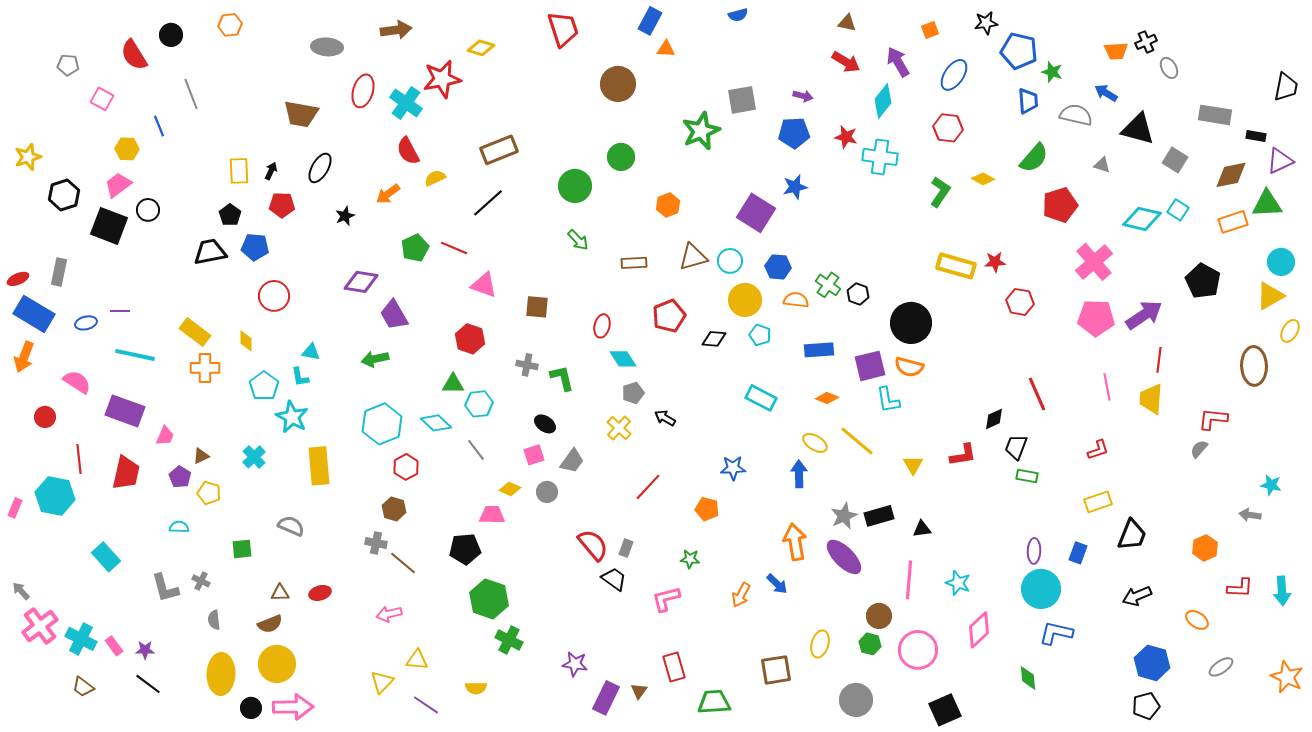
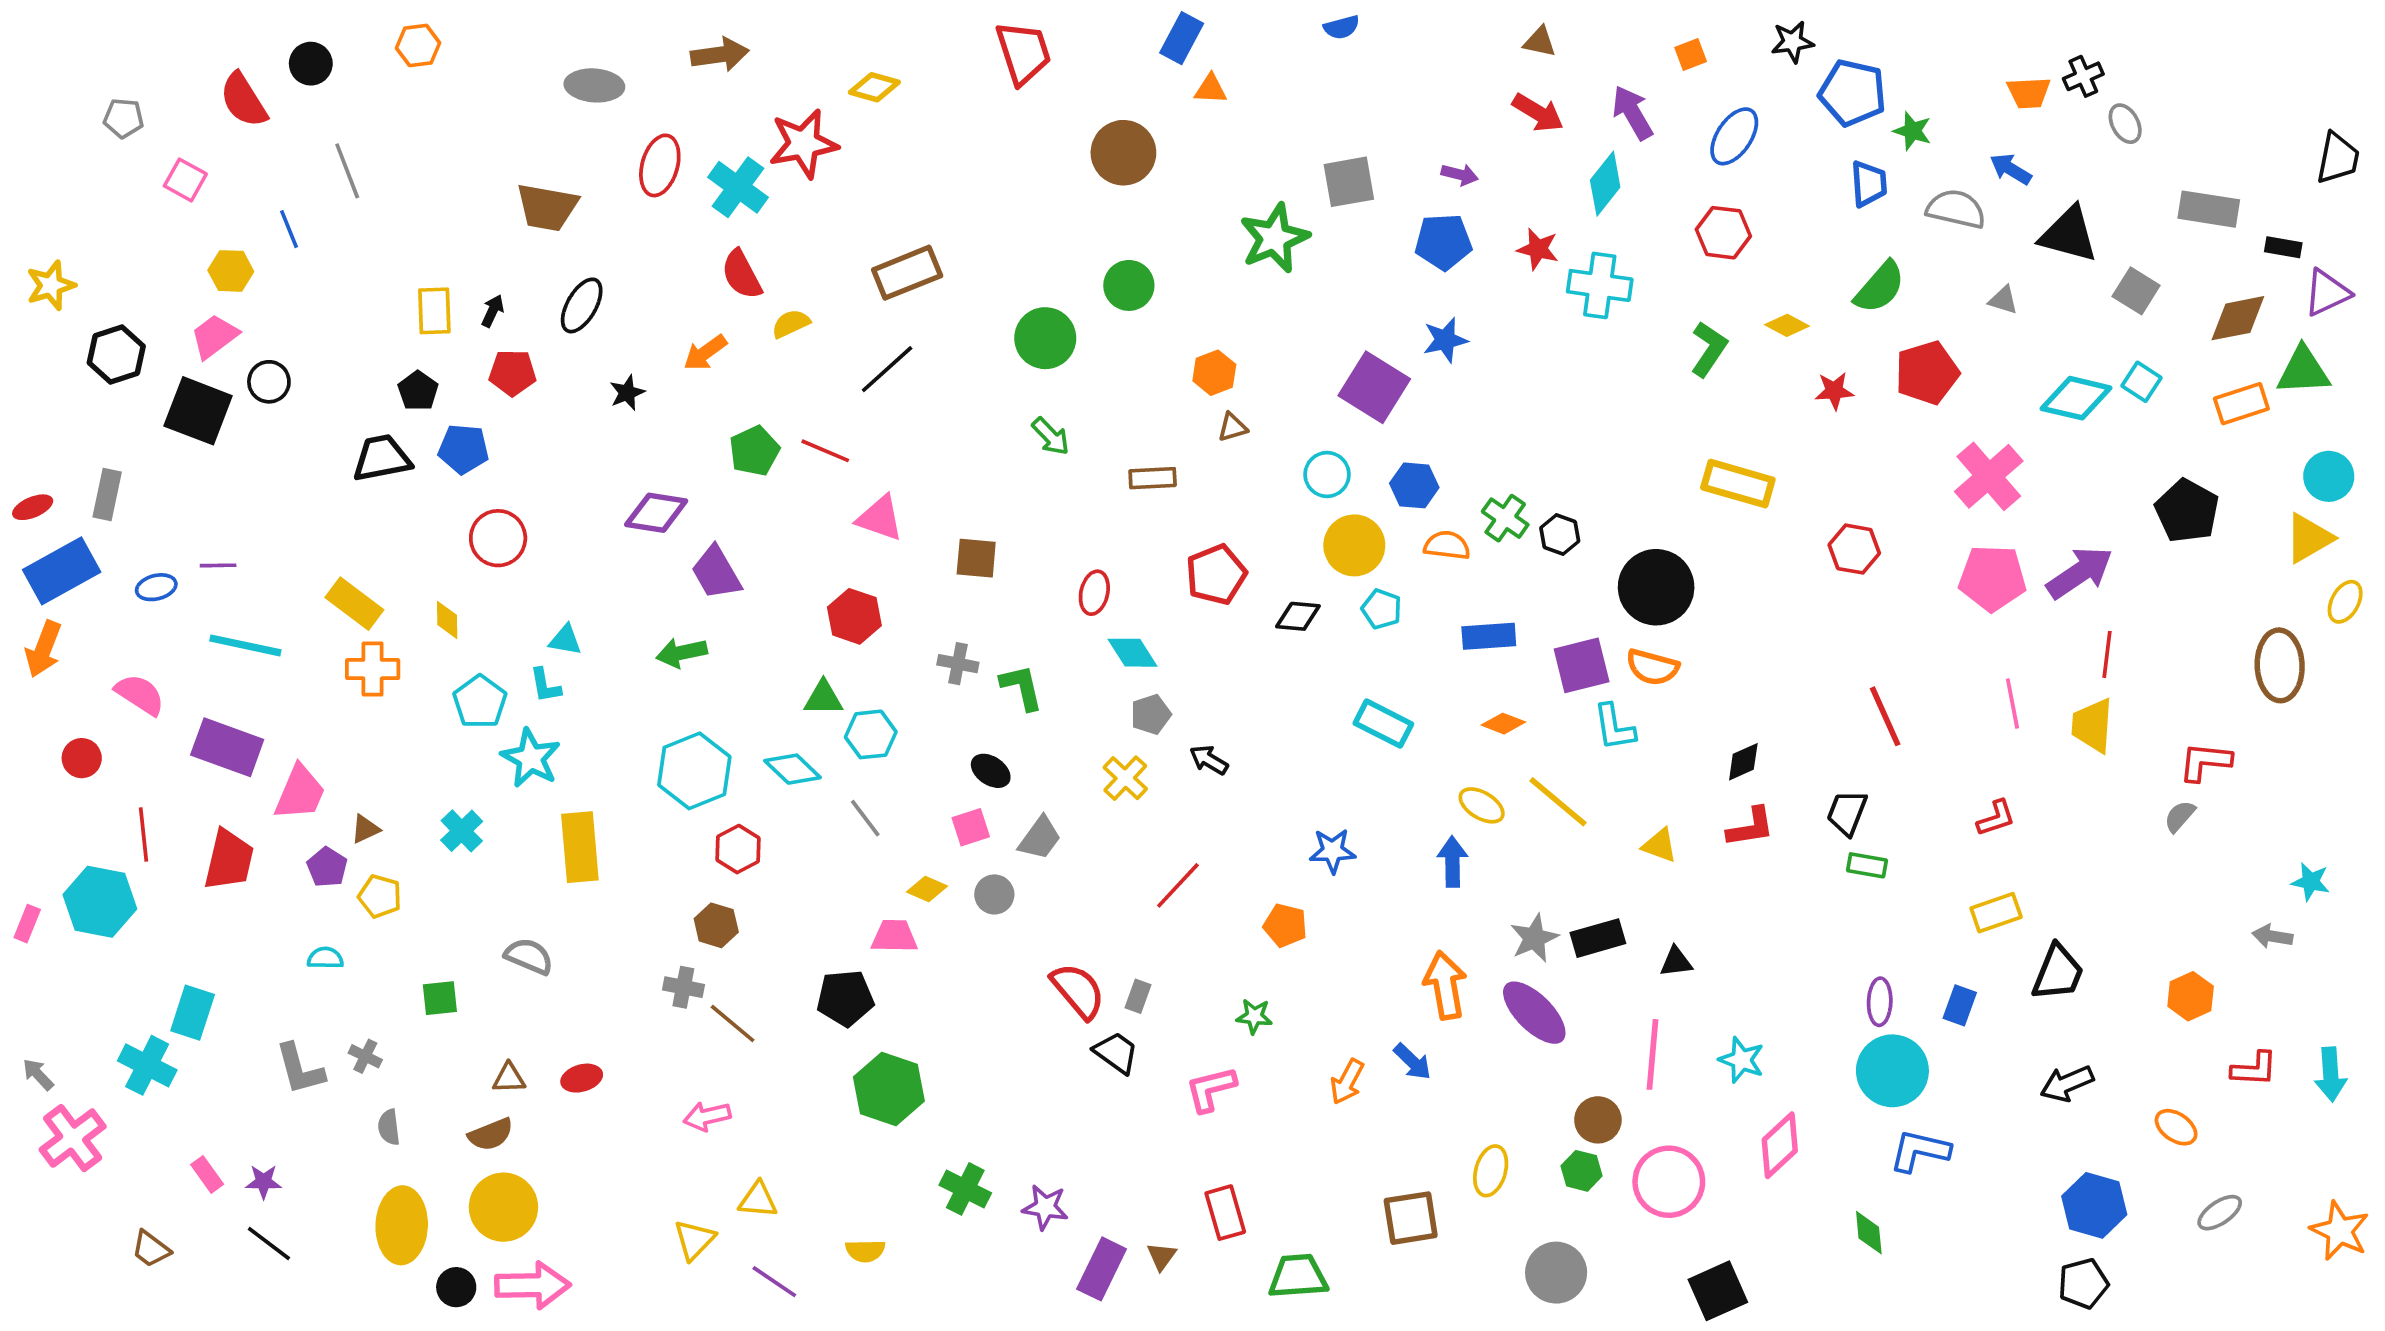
brown triangle: (693, 257) -> (1232, 427), moved, size x0.6
red star: (995, 262) -> (1834, 391), moved
blue rectangle: (34, 314) -> (62, 571), turned -60
black diamond: (994, 419) -> (1743, 762), moved
pink trapezoid: (165, 436) -> (300, 793), size x1.6
yellow triangle: (913, 465) -> (1660, 845), turned -40
cyan rectangle: (106, 557) -> (193, 1013), turned 60
cyan cross: (81, 639) -> (147, 1065), moved
green cross: (509, 640) -> (965, 1189), moved

